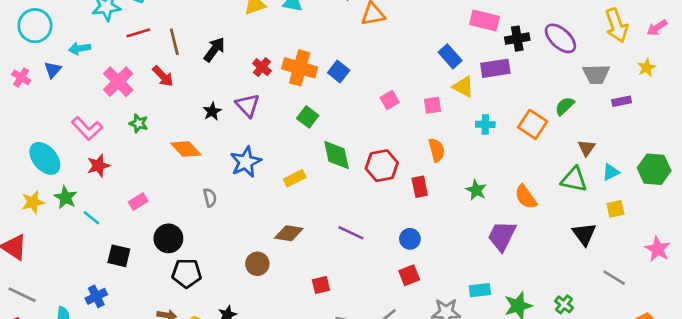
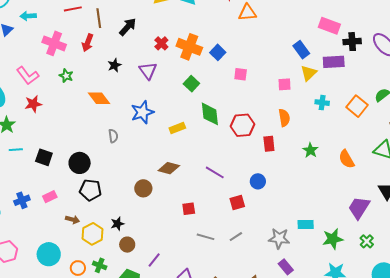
red arrow: (163, 76) -> (88, 43), turned 60
pink cross: (118, 82) -> (54, 43), turned -30
yellow triangle: (463, 87) -> (309, 73), turned 42
pink square: (390, 100) -> (241, 74), moved, turned 32
black star: (212, 111) -> (114, 65), moved
pink rectangle: (138, 202) -> (50, 197), moved
cyan line: (91, 218) -> (16, 150), moved, turned -48
purple trapezoid: (502, 236) -> (359, 208), moved
black square: (119, 256) -> (44, 157), moved
red square: (409, 275) -> (237, 202), moved

